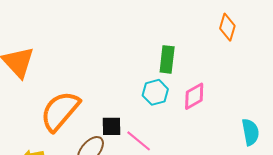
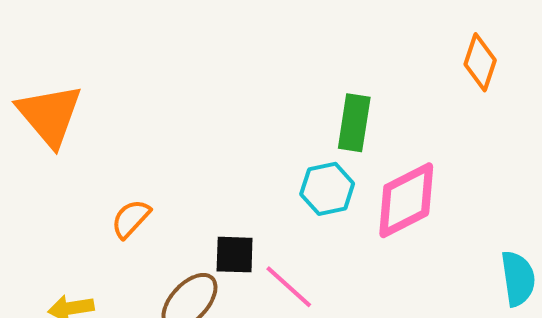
pink diamond: (194, 96) -> (406, 200), size x1.4
orange semicircle: (60, 111) -> (131, 219), size x0.5

